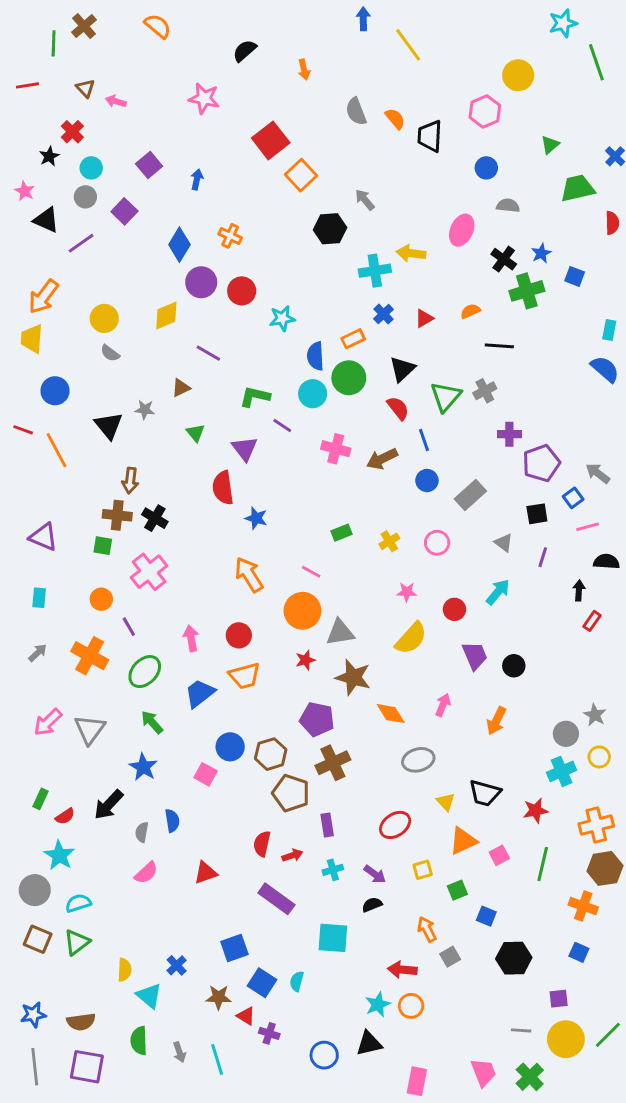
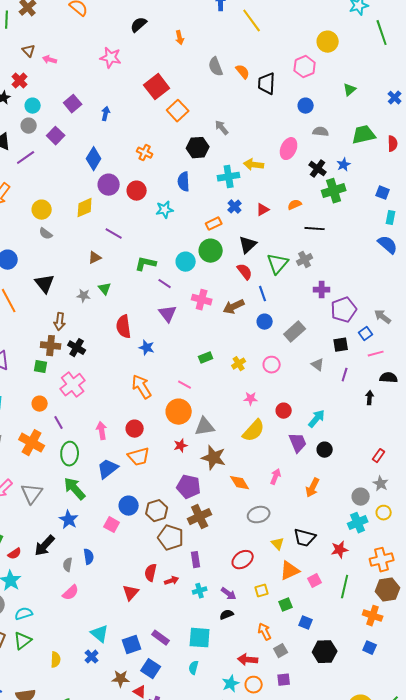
green trapezoid: (577, 188) -> (364, 135), moved
orange cross: (230, 236) -> (145, 153), moved
blue square: (575, 276) -> (383, 193), moved
blue semicircle: (316, 356) -> (184, 182), moved
gray star: (145, 410) -> (84, 296), moved
purple triangle: (245, 449) -> (168, 314), moved
cyan arrow: (498, 592) -> (317, 419), moved
red rectangle: (592, 621) -> (379, 456), moved
green ellipse: (145, 672) -> (70, 454), turned -40
green arrow: (152, 722) -> (75, 489), size x1.4
red triangle: (206, 873) -> (131, 593), moved, turned -30
purple rectangle: (276, 899) -> (161, 638), moved, size x0.7
cyan semicircle: (297, 981) -> (194, 668), moved
cyan triangle: (149, 996) -> (100, 634), moved
purple square: (559, 999) -> (284, 680), moved

